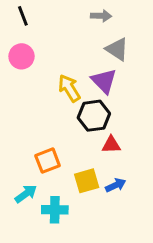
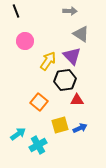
pink circle: (22, 56) -> (25, 41), moved
yellow arrow: (69, 88) -> (48, 61), turned 66
orange square: (48, 161) -> (39, 102), moved, turned -30
cyan cross: (55, 210) -> (38, 145), turned -30

